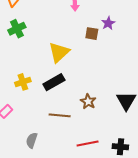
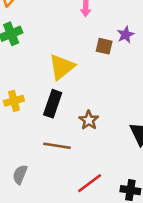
black rectangle: (54, 82) -> (53, 104), turned -45
brown star: (88, 101) -> (89, 120), moved
red line: (88, 143) -> (90, 183), turned -30

